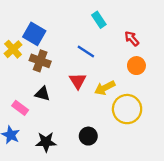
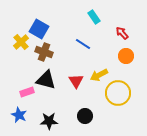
red triangle: (78, 81) -> (76, 81), moved
black triangle: (42, 94) -> (46, 80), size x1.5
pink rectangle: (20, 108) -> (27, 92), turned -56

